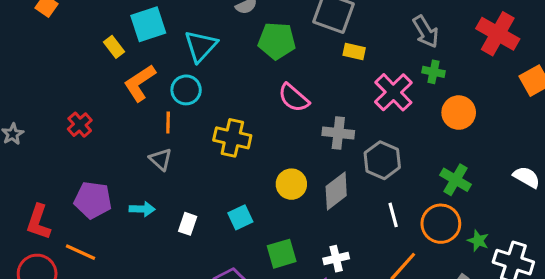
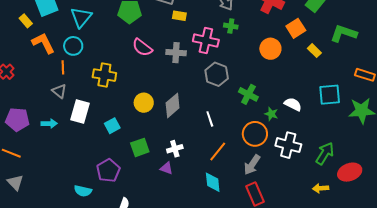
orange L-shape: (140, 83) -> (43, 43), turned 100
pink cross: (393, 92) -> (206, 41), turned -30
orange circle: (459, 113) -> (270, 49), moved
gray cross: (338, 133) -> (176, 53), moved
gray hexagon: (382, 160) -> (217, 74), moved
white semicircle: (527, 177) -> (293, 104), moved
white rectangle: (188, 224) -> (80, 112), moved, size x1.6
orange circle: (441, 224) -> (255, 134), moved
green star: (478, 241) -> (271, 114), moved

